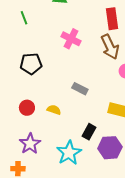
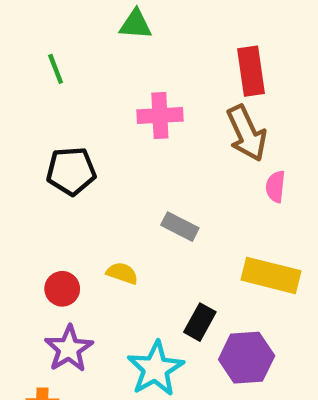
pink cross: (71, 39) -> (160, 116), turned -30
red circle: (27, 108) -> (62, 289), moved

